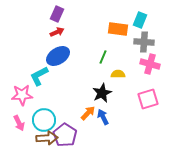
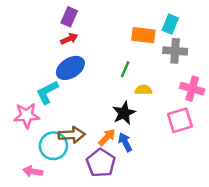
pink cross: (150, 64) -> (192, 89), moved
pink arrow: (19, 123) -> (33, 171), moved, turned 126
purple pentagon: (65, 135) -> (101, 163), moved
brown arrow: (47, 138) -> (72, 135), moved

